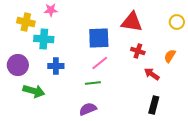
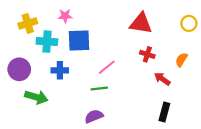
pink star: (51, 10) -> (65, 16), moved
yellow cross: (26, 22) -> (28, 23), turned -30
blue square: (99, 38) -> (79, 40), moved

